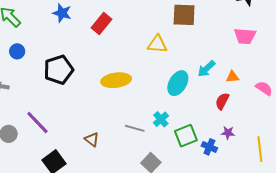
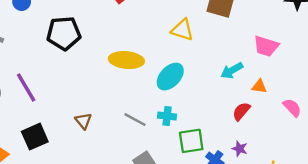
pink trapezoid: (245, 36) -> (266, 46), moved
cyan ellipse: (178, 83) -> (170, 77), moved
cyan cross: (161, 119) -> (167, 116), turned 35

